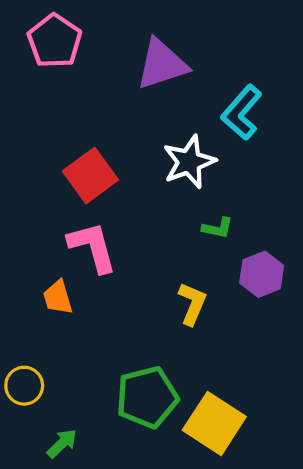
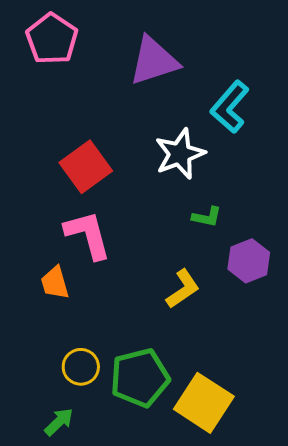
yellow L-shape: (192, 304) -> (183, 289), turned 33
yellow circle: (24, 386) -> (81, 367), moved

